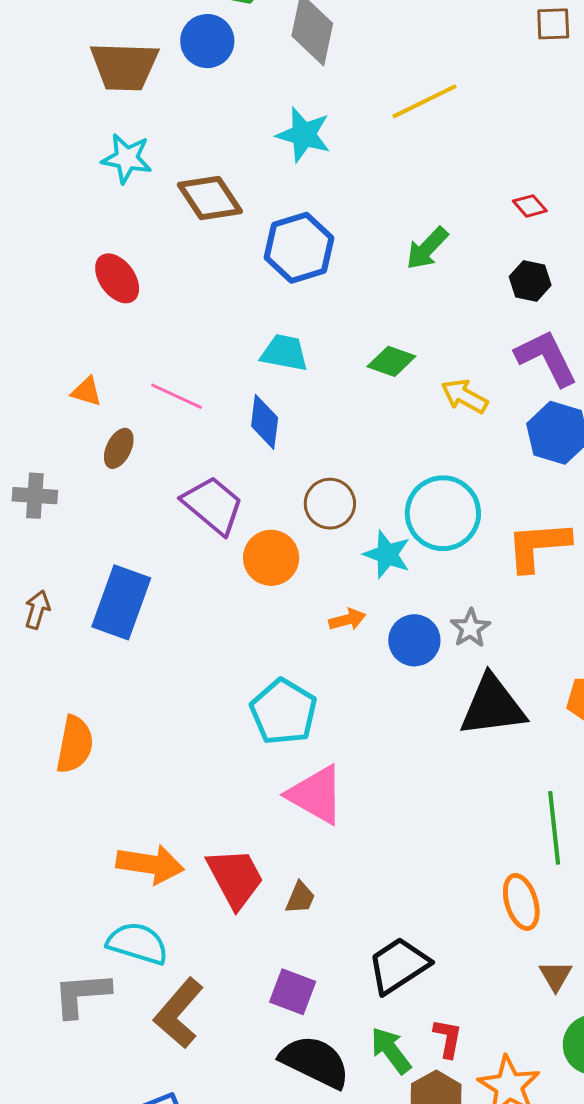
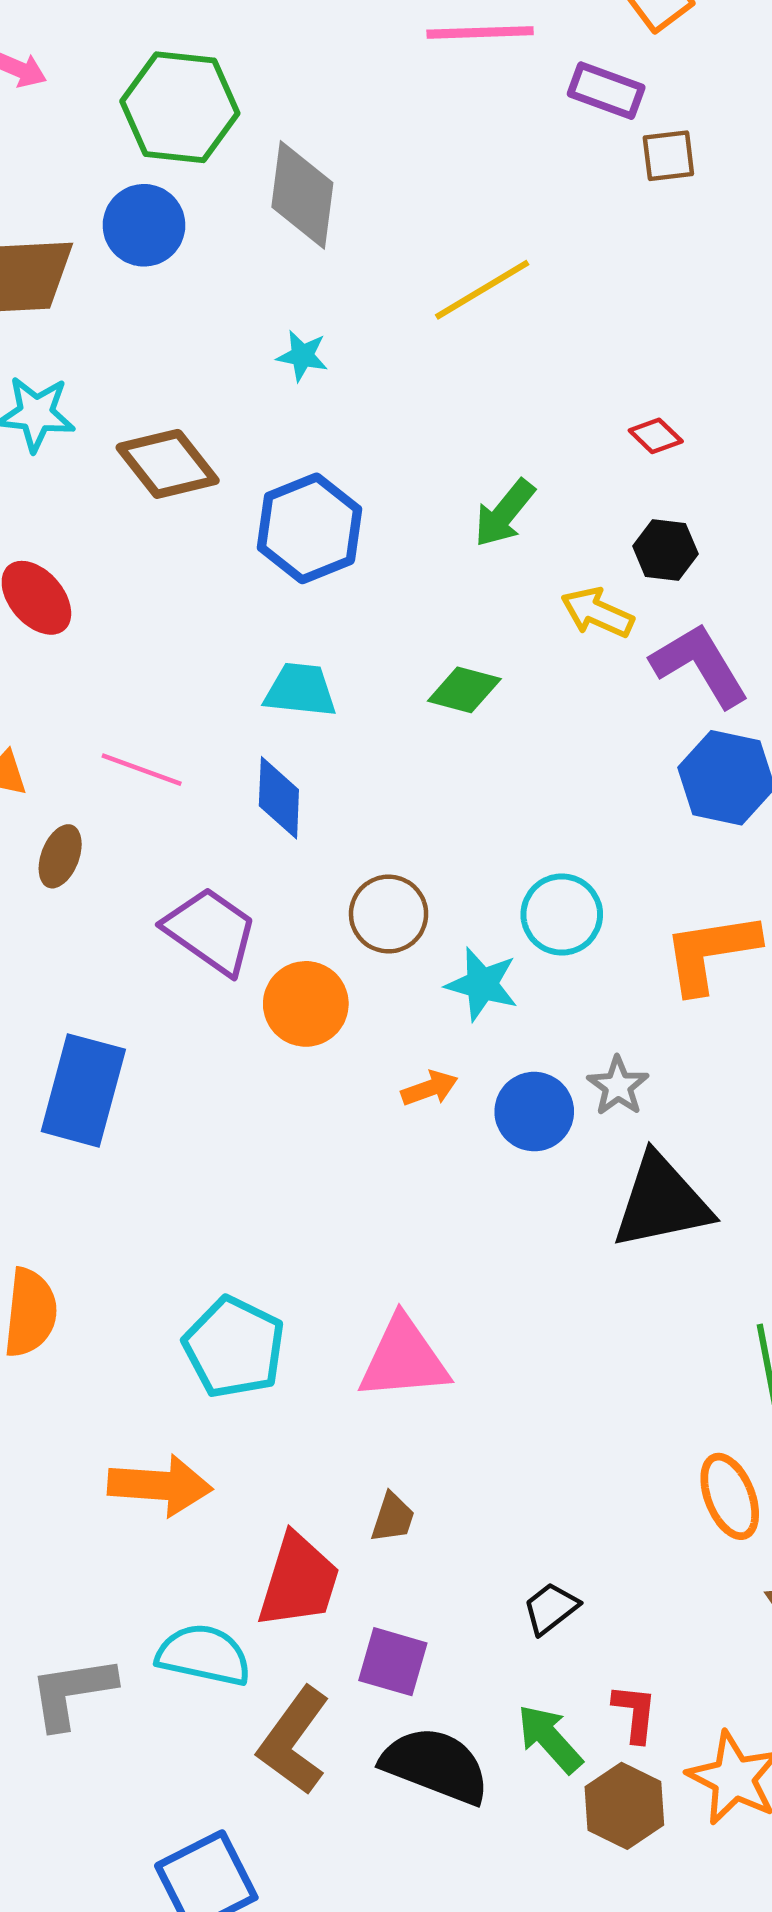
cyan star: (304, 135) -> (302, 356), size x0.6
yellow arrow: (465, 396) -> (597, 613), moved
cyan circle: (443, 513) -> (562, 915), size x0.7
cyan pentagon: (284, 712) -> (234, 1347), moved
pink triangle: (316, 795) -> (404, 1359), turned -30
red trapezoid: (235, 878) -> (299, 1581), moved, turned 50
cyan semicircle: (137, 943) -> (204, 1655), moved
black trapezoid: (399, 965) -> (551, 1608), size x0.6
brown L-shape: (179, 1013) -> (294, 1741), moved

